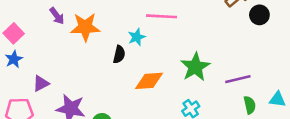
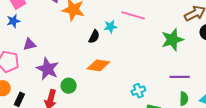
green star: (195, 67) -> (172, 40), moved
orange diamond: (149, 81) -> (98, 65), moved

